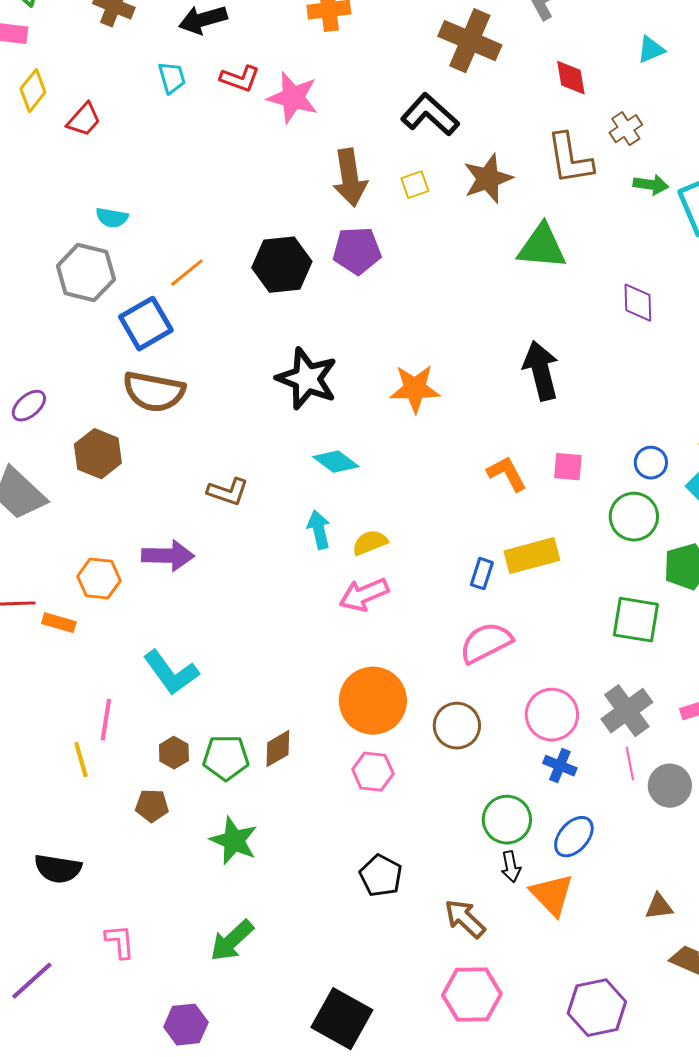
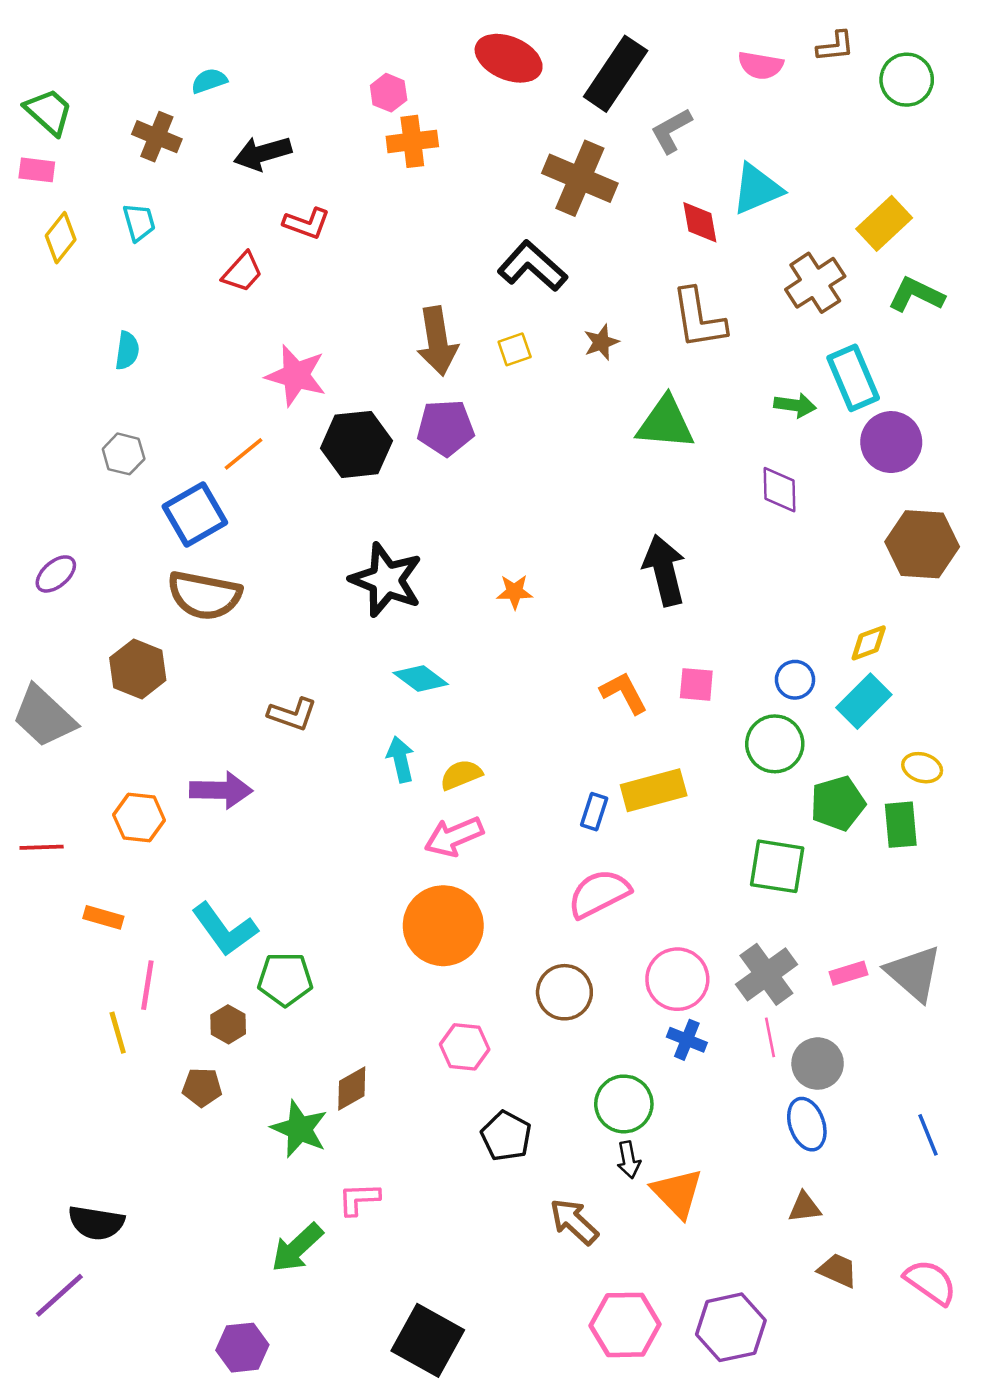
cyan triangle: (651, 50) -> (757, 189), moved, size x1.6
cyan trapezoid: (172, 78) -> (139, 222), moved
pink star: (293, 98) -> (296, 376), moved
red trapezoid: (84, 120) -> (242, 272), moved
brown cross: (626, 129) -> (815, 283), moved, size x1.5
brown star: (488, 179) -> (601, 342), size x0.6
green arrow: (651, 185) -> (795, 405), moved
cyan semicircle: (112, 218) -> (127, 351), moved, turned -92
gray hexagon: (86, 273) -> (124, 454), size x0.6
orange star: (415, 389) -> (515, 592), size x0.6
purple ellipse: (29, 406) -> (56, 574), moved
orange rectangle: (59, 623) -> (103, 917), moved
orange circle: (373, 701) -> (443, 926), moved
brown diamond: (278, 749) -> (352, 1088), moved
green pentagon: (226, 758) -> (285, 979), moved
blue ellipse: (574, 837) -> (807, 1124), moved, turned -60
black semicircle: (58, 869) -> (96, 1223), moved
black pentagon: (381, 876) -> (506, 1136), moved
pink L-shape: (120, 942) -> (359, 1199), moved, turned -87
pink hexagon: (472, 995) -> (625, 1325), moved

